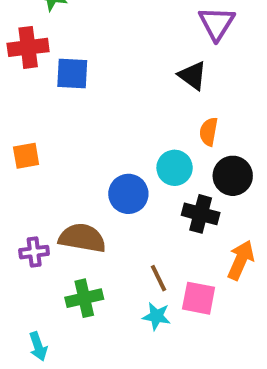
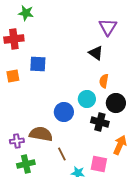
blue square: (72, 74) -> (38, 64), moved
orange square: (26, 156) -> (13, 76), moved
brown line: (158, 278) -> (62, 154), moved
green cross: (84, 298) -> (26, 164), moved

